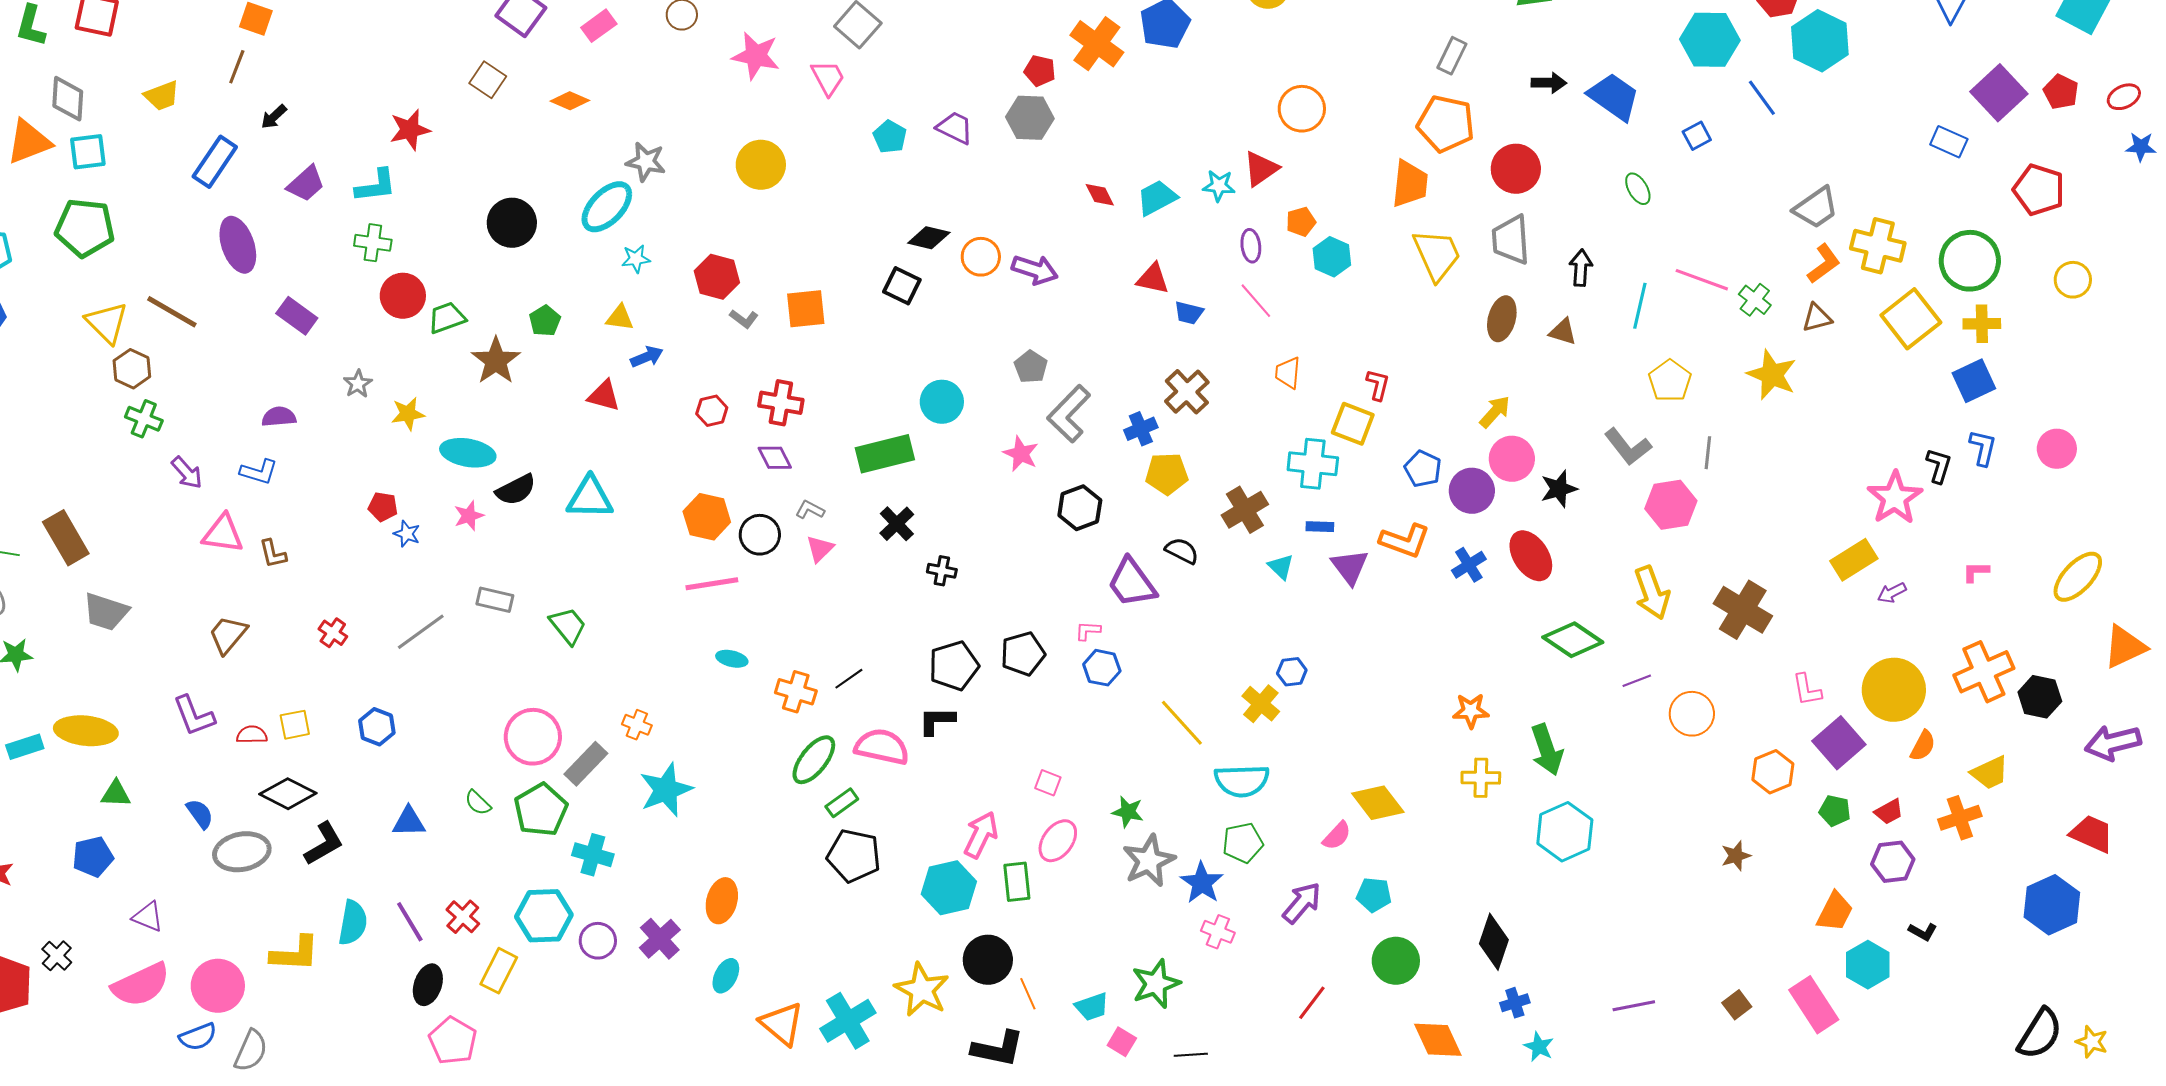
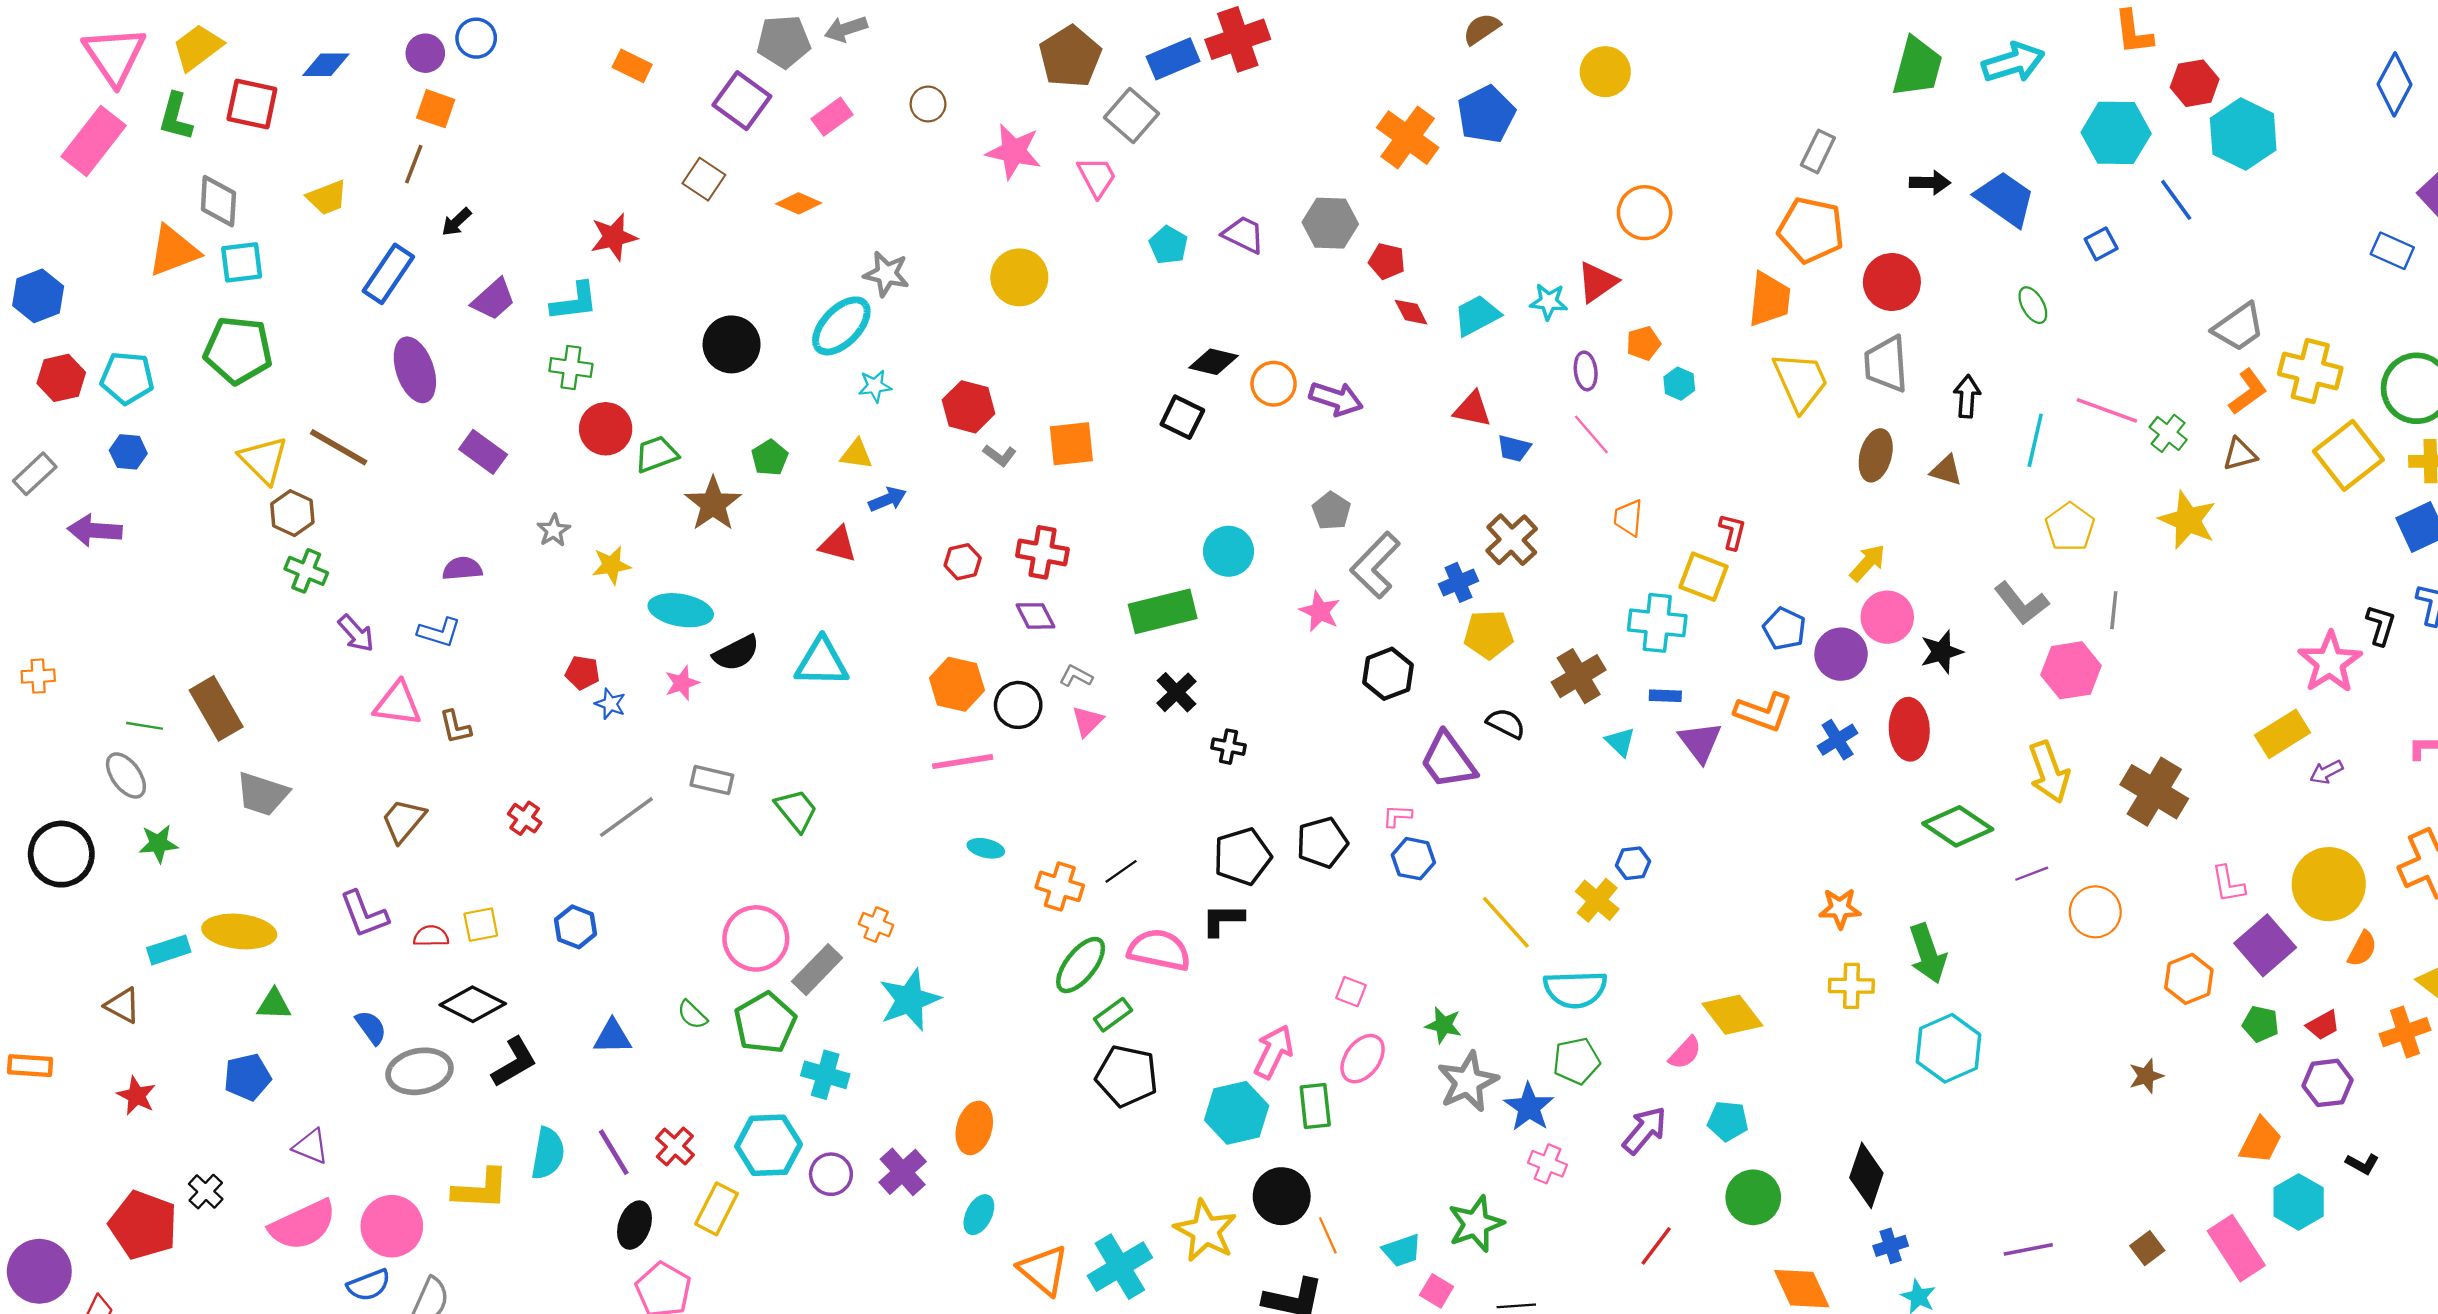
red pentagon: (1040, 71) -> (1387, 261), moved
cyan hexagon: (1332, 257) -> (1679, 384), size x0.7
red ellipse: (1531, 556) -> (1909, 729), turned 30

